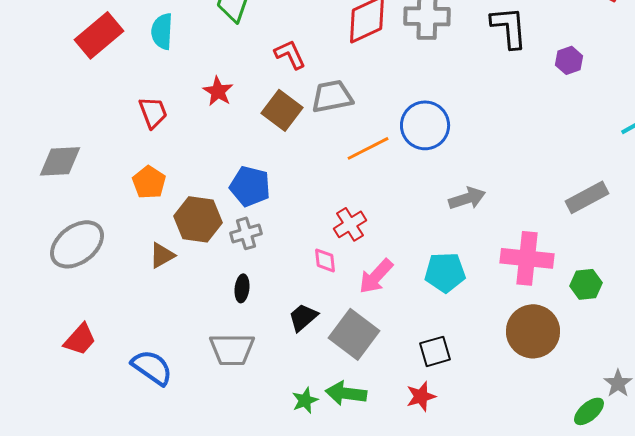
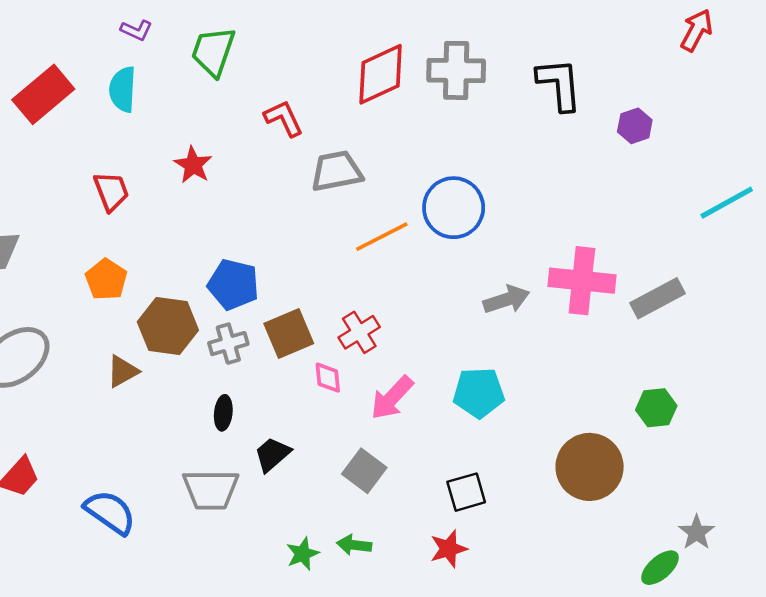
brown square: (282, 110) -> (289, 334), moved, turned 30
pink cross: (527, 258) -> (582, 281), moved
black trapezoid: (303, 317) -> (272, 454), moved
gray square: (354, 334) -> (364, 471), size x0.7
green arrow: (346, 393) -> (354, 545), size x0.7

